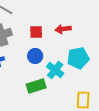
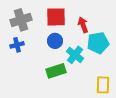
red arrow: (63, 29) -> (83, 25), moved, turned 77
red square: (36, 32) -> (56, 17), size x1.5

